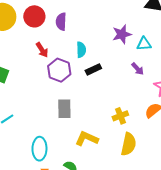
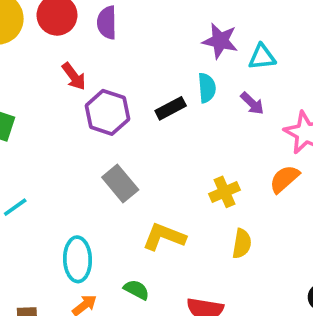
purple star: (122, 34) -> (220, 41), turned 30
cyan semicircle: (81, 50) -> (207, 88), moved
gray rectangle: (64, 109) -> (120, 184), turned -36
yellow semicircle: (129, 144) -> (242, 244), size x0.7

